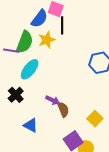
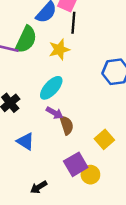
yellow star: (47, 40) -> (59, 49), moved
cyan ellipse: (30, 69) -> (51, 88), moved

